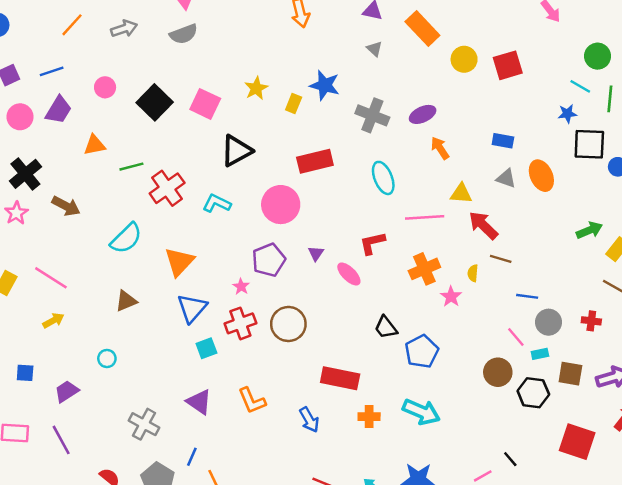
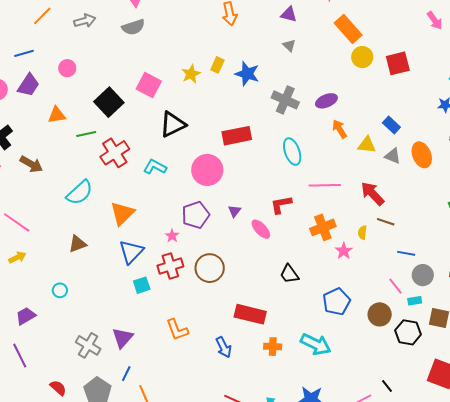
orange rectangle: (422, 28) -> (348, 29), moved
black square: (155, 102) -> (109, 102), moved
yellow rectangle: (294, 104) -> (217, 65), moved
blue rectangle: (503, 141) -> (391, 125), turned 30
yellow triangle: (461, 193) -> (367, 145), moved
blue pentagon: (422, 352) -> (337, 302), moved
purple triangle: (199, 402) -> (123, 338), moved, turned 35

